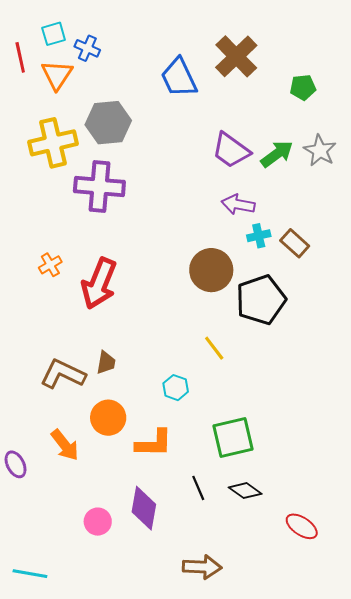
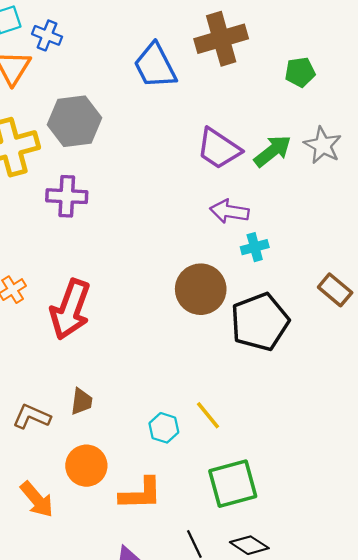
brown cross: (236, 56) -> (221, 39), turned 30
purple cross: (99, 187) -> (67, 196), size x0.7
brown rectangle: (295, 243) -> (335, 290), moved
yellow line: (214, 348) -> (208, 415), moved
brown L-shape: (63, 374) -> (32, 417), size x0.7

